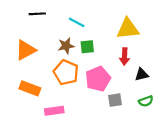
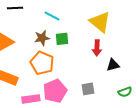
yellow triangle: (128, 29) -> (100, 22), turned 45
pink pentagon: (98, 79) -> (55, 91), moved
green semicircle: (146, 101) -> (125, 92), moved

